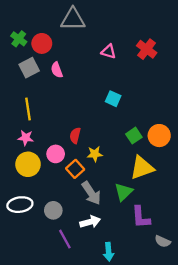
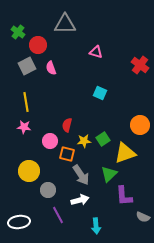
green cross: (19, 39) -> (18, 32), moved
red cross: (147, 49) -> (140, 65), moved
green square: (134, 136) -> (103, 139), moved
yellow circle: (28, 164) -> (29, 171), moved
orange square: (75, 169) -> (67, 154), turned -35
white ellipse: (20, 205) -> (19, 222), moved

